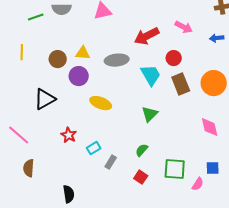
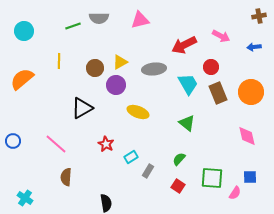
yellow triangle: (83, 53) -> (120, 62), turned -35
green triangle: (150, 114) -> (187, 123), turned -36

